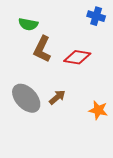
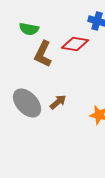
red diamond: (77, 57) -> (75, 44), moved

